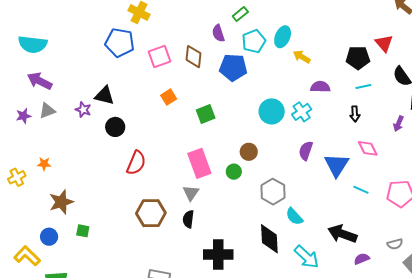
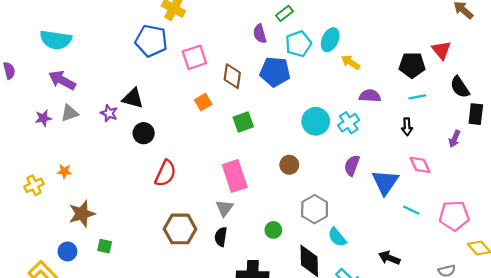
brown diamond: (194, 57) -> (232, 76), moved
green circle: (234, 172) -> (273, 230), moved
black arrow: (342, 234) -> (389, 258), size x0.7

